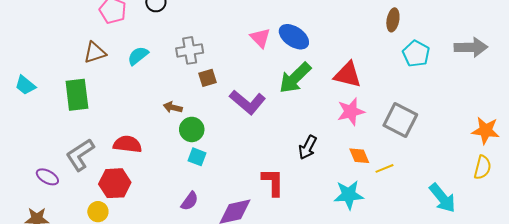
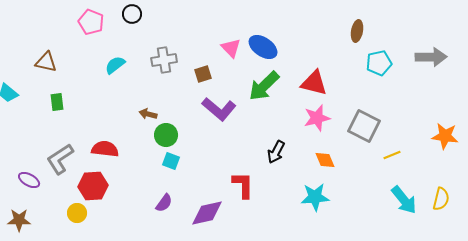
brown triangle: (95, 53) -> (46, 62), moved, turned 30
cyan pentagon: (416, 54) -> (379, 63), turned 30
brown square: (208, 78) -> (203, 74), moved
green rectangle: (77, 95) -> (57, 102), size x0.6
yellow semicircle: (482, 167) -> (441, 199), moved
yellow line: (385, 168) -> (392, 155), moved

